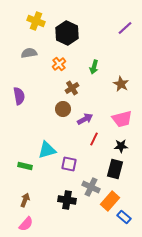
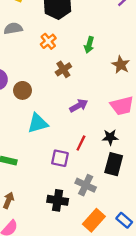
brown circle: (63, 109) -> (22, 90), moved
red line: (94, 139) -> (81, 143), moved
black star: (121, 146) -> (110, 137), moved
cyan triangle: (47, 150) -> (38, 123), moved
orange rectangle: (110, 201) -> (94, 220), moved

